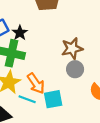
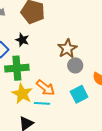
black star: (20, 33) -> (22, 40), moved
cyan square: (53, 99) -> (79, 94), moved

